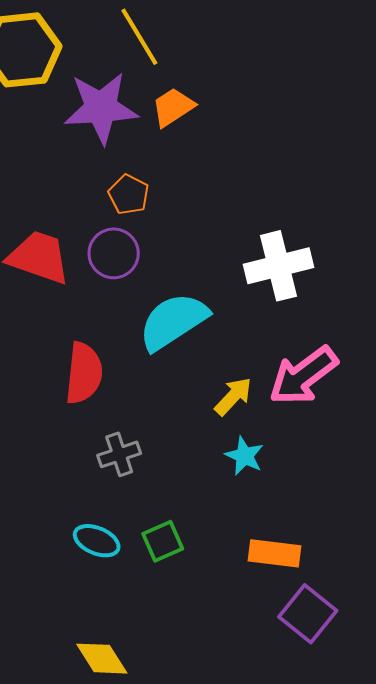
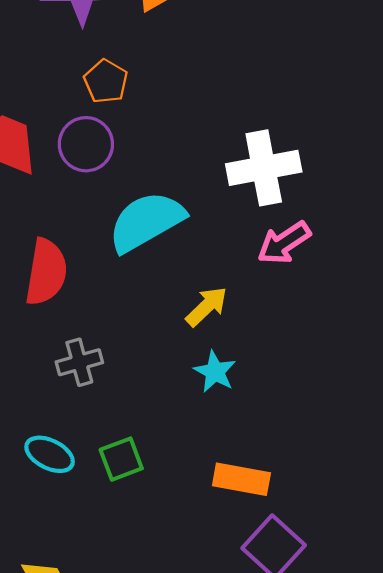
pink arrow: (303, 376) -> (284, 243), moved, size x0.7

